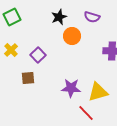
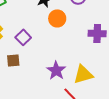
purple star: (71, 88) -> (56, 70), turned 30

